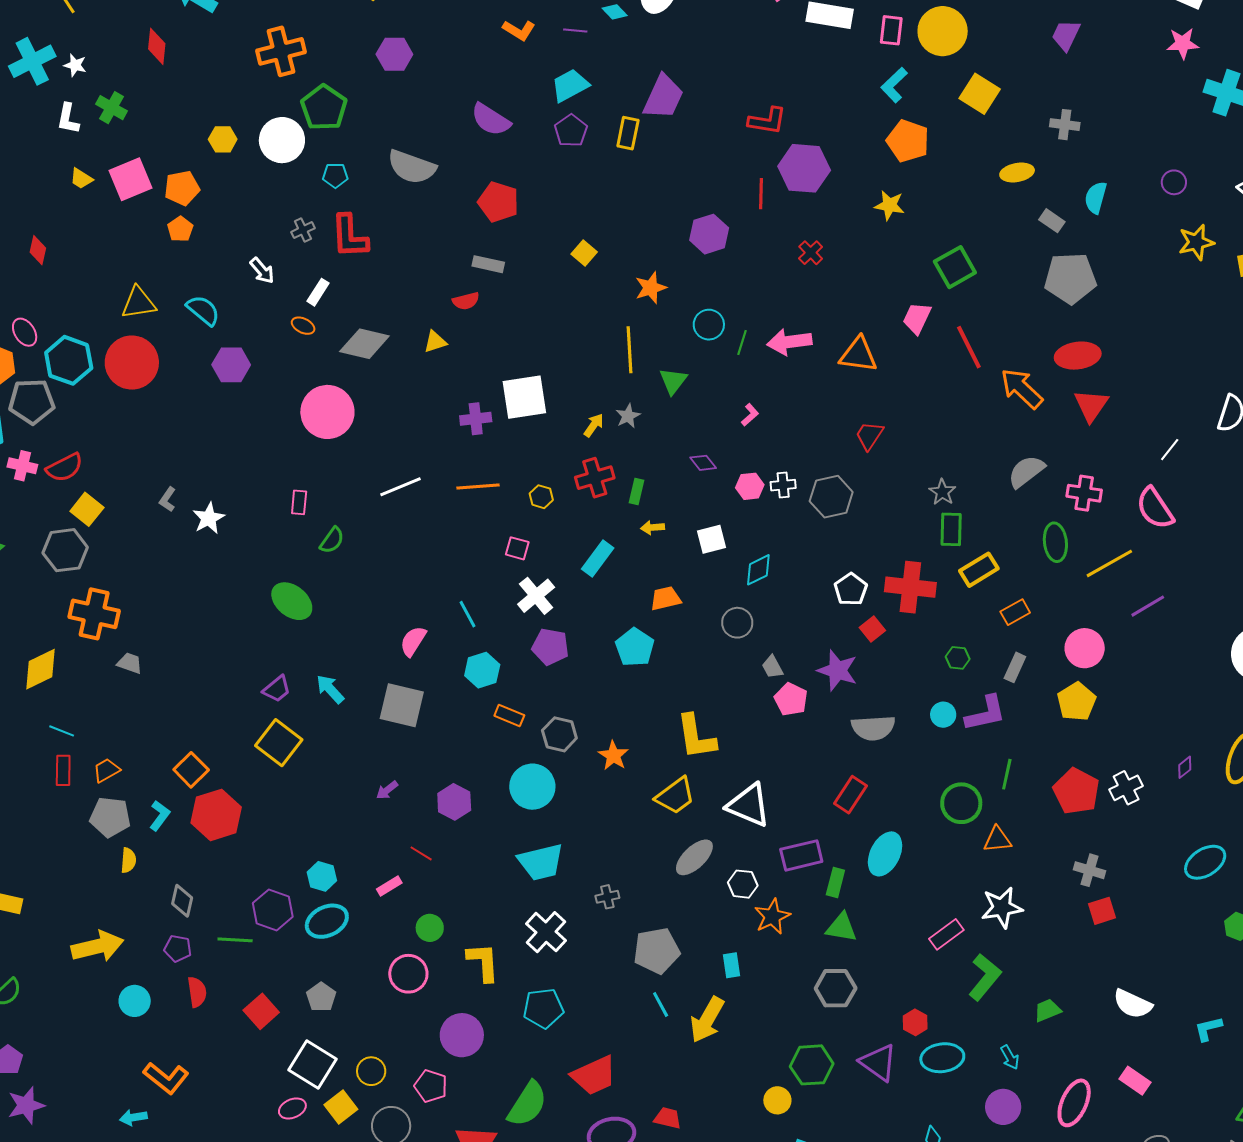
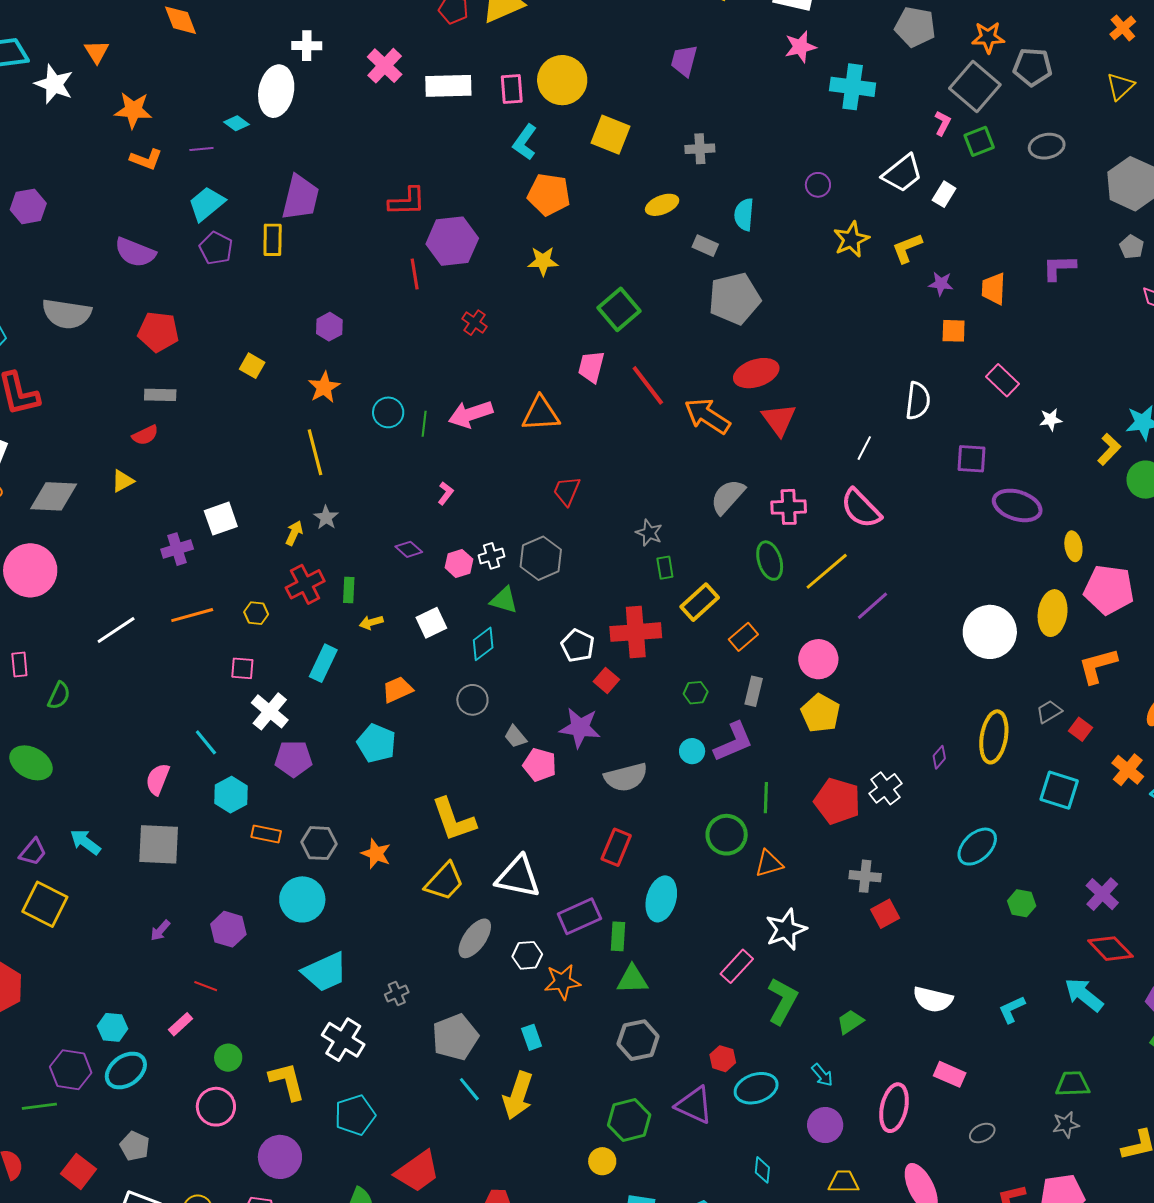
purple hexagon: (709, 234) -> (329, 327), moved, size x0.7
green triangle: (673, 381) -> (504, 600), moved, turned -40
white square: (524, 397) -> (221, 519), size x0.7
green rectangle: (951, 529) -> (665, 568), size x0.7
orange star: (772, 917) -> (562, 982), turned 30

